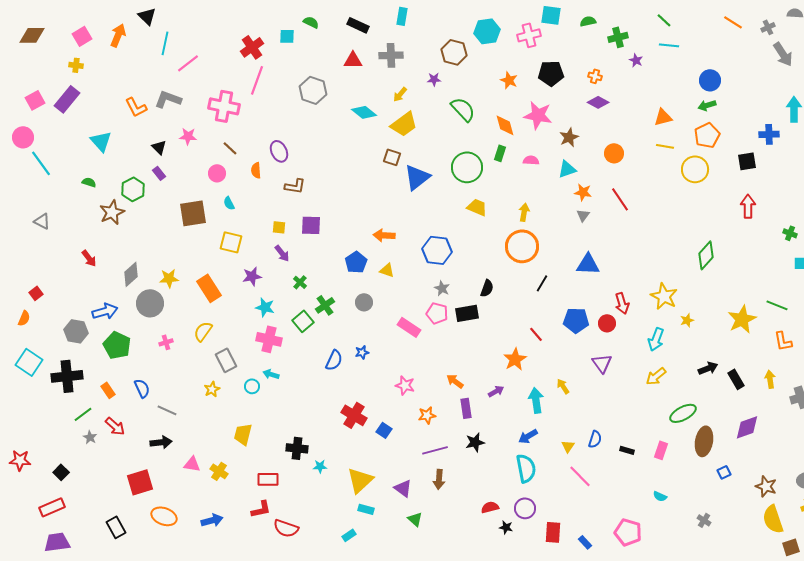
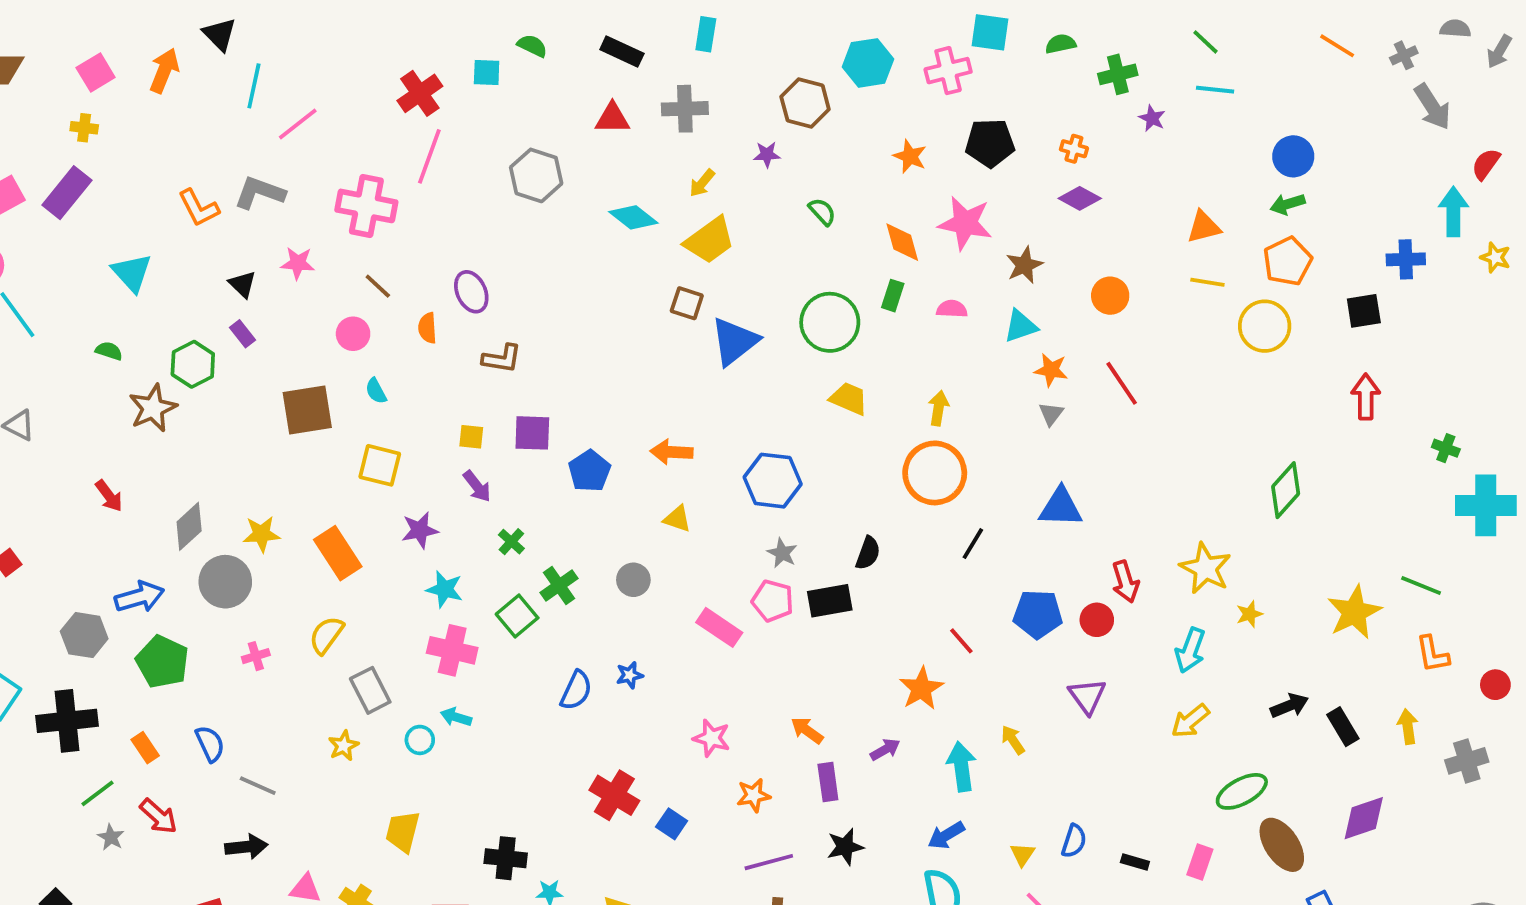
green semicircle: (463, 109) -> (822, 212), size x0.6
blue pentagon: (356, 262) -> (590, 471), moved
brown ellipse: (704, 441) -> (1282, 845), turned -44

